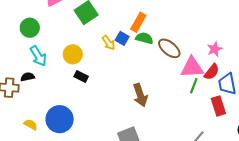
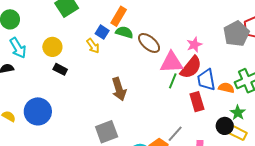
yellow arrow: (109, 43) -> (93, 46), moved
red semicircle: (212, 72) -> (191, 67), size x1.4

